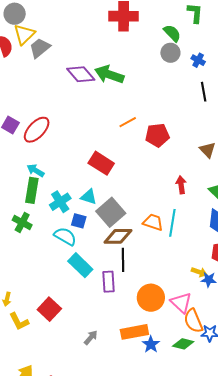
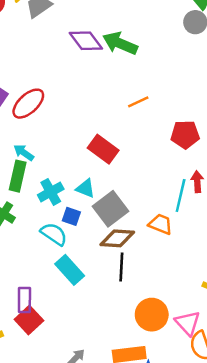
red pentagon: (157, 135) -> (185, 135), moved
cyan line: (172, 223) -> (181, 195), moved
purple rectangle: (109, 282) -> (24, 300), moved

